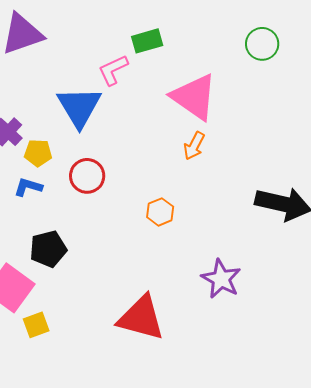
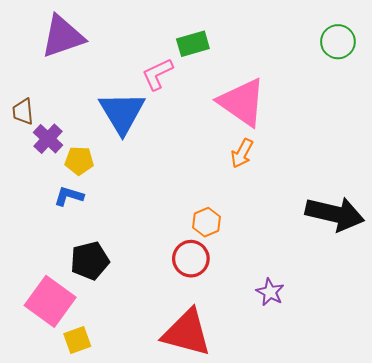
green circle: (262, 44) -> (338, 42), moved
red circle: (87, 176) -> (191, 259), moved
purple star: (221, 279) -> (270, 292), size x0.7

